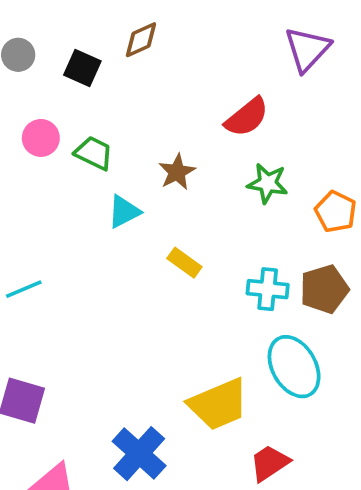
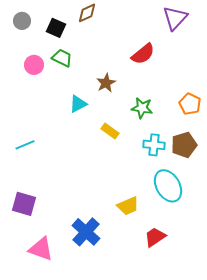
green trapezoid: (94, 153) -> (62, 58), moved
green star: (268, 183) -> (142, 108), moved
yellow trapezoid: (218, 404) -> (128, 206), size x0.7

